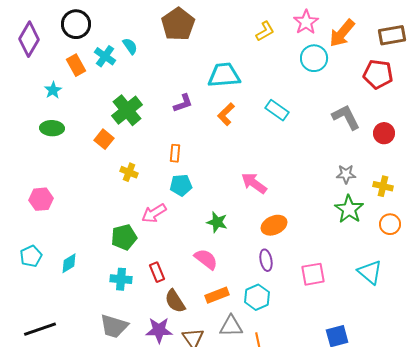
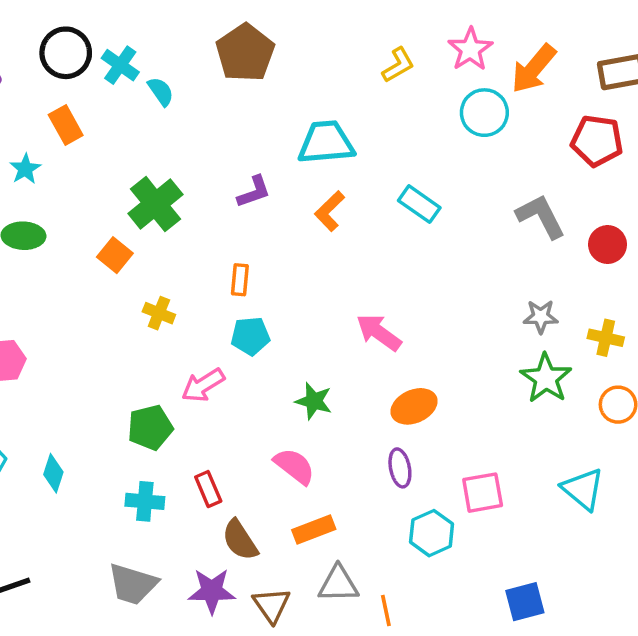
cyan cross: (105, 56) -> (120, 65), moved
cyan diamond: (69, 263) -> (53, 473), turned -40
cyan hexagon: (257, 297) -> (432, 533), moved

